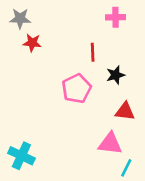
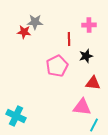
pink cross: (116, 17) -> (89, 25), moved
gray star: (20, 19) -> (35, 22), moved

